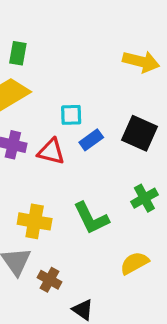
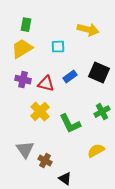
yellow arrow: (141, 62) -> (88, 30), moved
cyan square: (71, 115) -> (58, 47), moved
yellow cross: (35, 221) -> (40, 112), moved, turned 36

